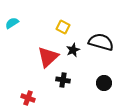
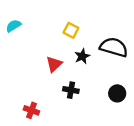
red triangle: (48, 57) -> (54, 64), size x0.7

